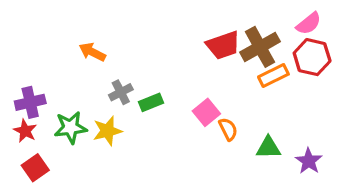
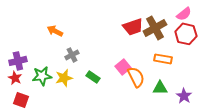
orange rectangle: (273, 75) -> (163, 59), moved, turned 36
green rectangle: (151, 102) -> (93, 77), moved, turned 56
orange semicircle: (228, 129) -> (136, 77), size x1.5
red square: (35, 168) -> (21, 100), turned -35

